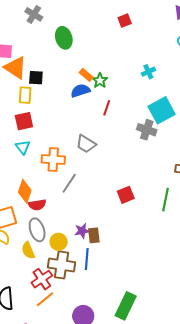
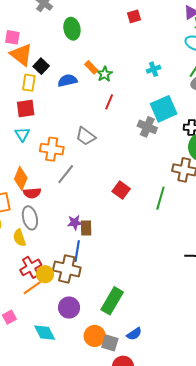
black square: (36, 78) -> (41, 66), turned 35
blue semicircle: (80, 91) -> (67, 81), moved
red square: (126, 195) -> (121, 190), turned -36
yellow circle: (59, 242) -> (45, 274), moved
brown cross: (61, 265) -> (67, 269), moved

